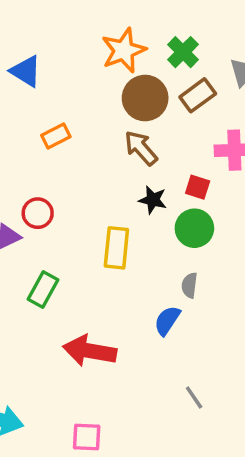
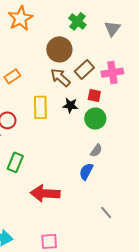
orange star: (124, 50) -> (20, 18), moved
brown rectangle: (198, 95) -> (84, 70), moved
yellow rectangle: (116, 248) -> (40, 107), moved
gray semicircle: (189, 285) -> (96, 151), turned -144

